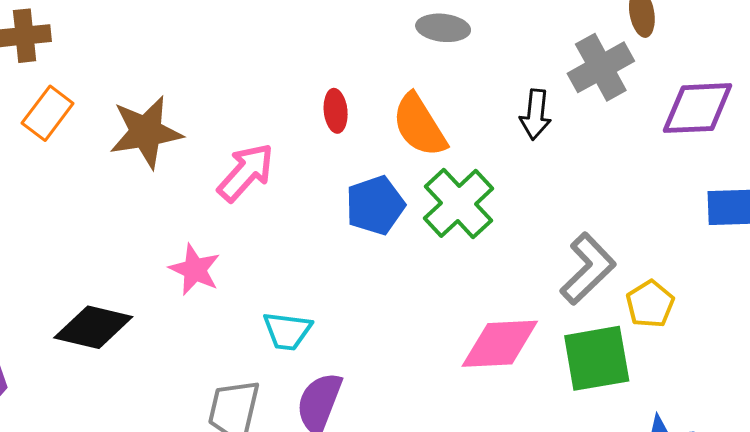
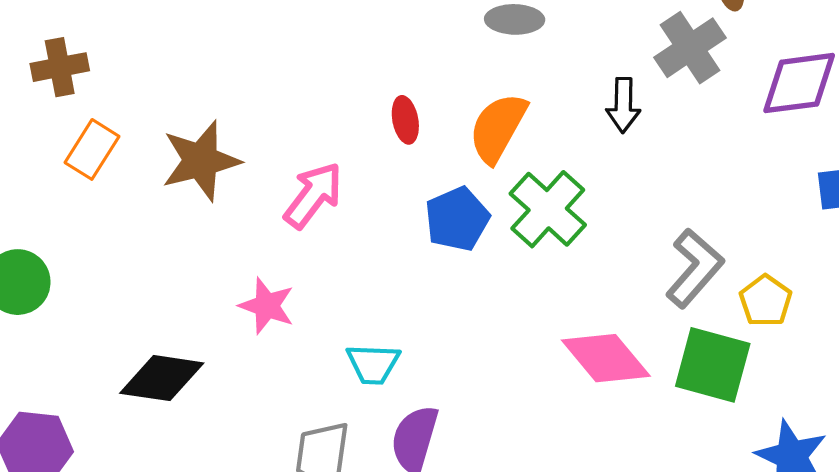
orange semicircle: (419, 125) -> (498, 128), turned 66
pink diamond: (500, 344) -> (606, 358), turned 58
green square: (597, 358) -> (713, 365), turned 30

